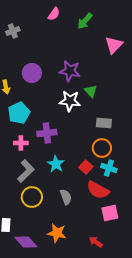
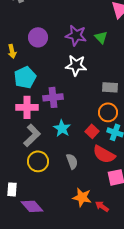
green triangle: (91, 91) -> (101, 37), moved
pink cross: (21, 143) -> (27, 107), size x1.5
orange star: (57, 233) -> (82, 197), moved

